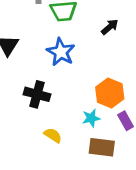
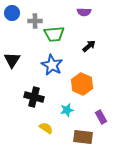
orange hexagon: (110, 93) -> (82, 84), moved
cyan star: (91, 118) -> (67, 110), moved

